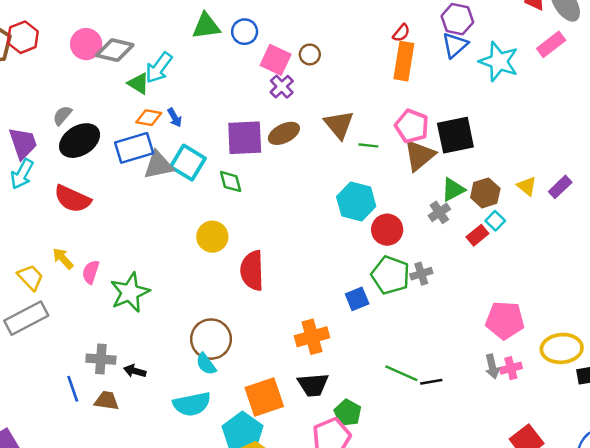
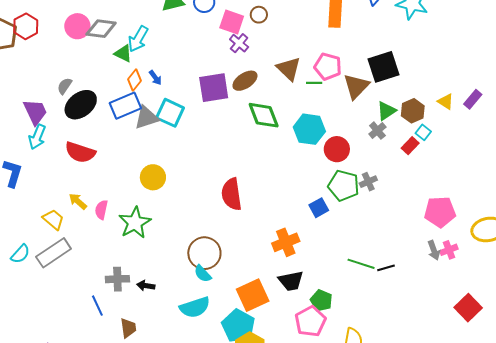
orange diamond: (149, 118) -> (135, 80), turned -55
pink pentagon: (412, 126) -> (328, 67), moved
green diamond: (231, 182) -> (264, 115), moved, size x1.6
yellow circle: (212, 237) -> (153, 177), moved
brown trapezoid: (107, 401) -> (128, 328), moved, turned 80

